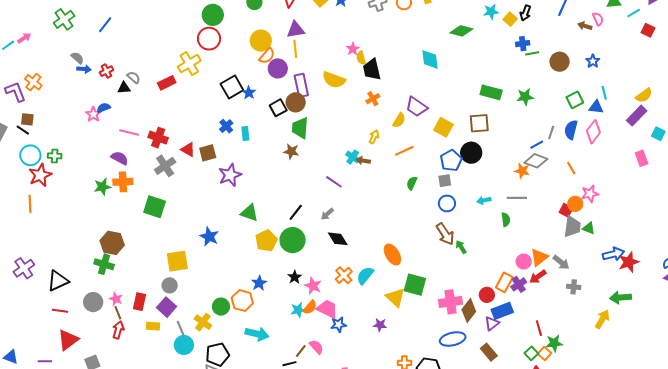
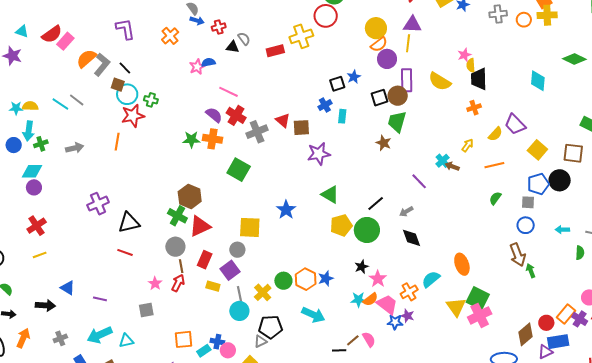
orange cross: (33, 82) -> (170, 36), moved
black square: (232, 87) -> (337, 84), moved, size x0.7
brown square: (27, 119) -> (118, 85), moved
red cross: (158, 138) -> (236, 115), moved
orange cross: (344, 275) -> (409, 292), moved
blue star: (259, 283) -> (326, 278), moved
purple cross: (519, 284) -> (580, 319), turned -35
pink star: (116, 299) -> (155, 283), moved
gray circle: (93, 302) -> (175, 247), moved
pink cross: (451, 302) -> (480, 315), moved, turned -30
purple star: (380, 325) -> (407, 316), moved
red triangle: (68, 340) -> (200, 226), moved

